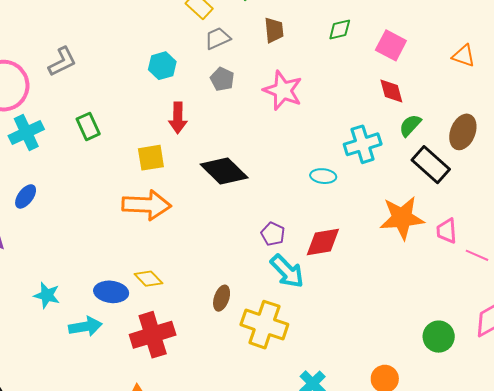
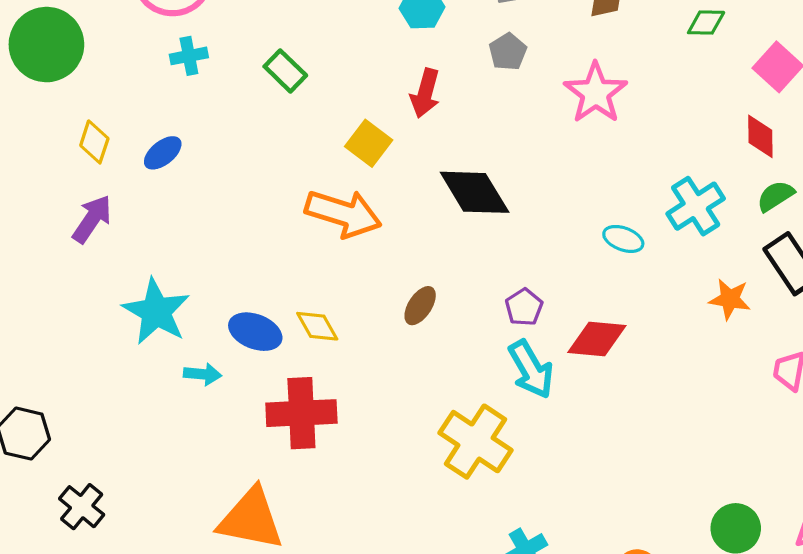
green rectangle: (88, 126) -> (285, 71), turned -36
cyan cross: (26, 132) -> (189, 56), size x0.7
cyan cross: (363, 144) -> (696, 206), turned -30
yellow square: (151, 158) -> (369, 143), turned 32
orange star: (402, 218) -> (730, 299), moved, size x0.6
cyan star: (47, 295) -> (156, 312), size x1.6
brown ellipse: (222, 298) -> (420, 306), moved
cyan arrow: (85, 326) -> (203, 374), size x0.7

